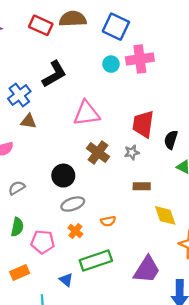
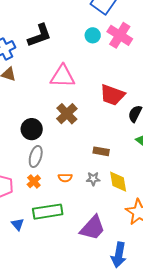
pink cross: (140, 59) -> (120, 35), turned 30
red trapezoid: (143, 124) -> (112, 95), turned -88
gray star: (132, 152) -> (93, 179), moved
gray ellipse: (73, 204) -> (36, 156), turned -65

